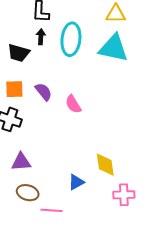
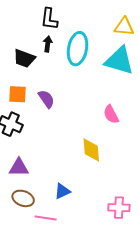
pink semicircle: (73, 104) -> (111, 114), moved
yellow diamond: (105, 165) -> (91, 150), moved
blue triangle: (76, 182) -> (62, 191), moved

